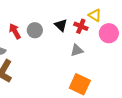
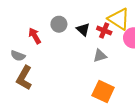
yellow triangle: (95, 15) -> (119, 19), size x1.6
gray circle: (35, 30) -> (59, 24), moved

